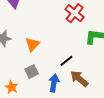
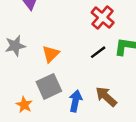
black line: (66, 61) -> (98, 52), moved
gray square: (32, 71) -> (49, 86), size x1.5

